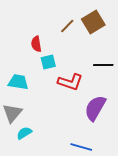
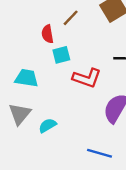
brown line: (67, 26) -> (71, 18), moved
cyan semicircle: (24, 133) -> (47, 125), moved

